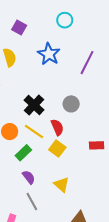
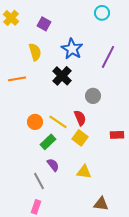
cyan circle: (65, 20) -> (102, 13), moved
black cross: (34, 105) -> (62, 76), moved
yellow triangle: (62, 185) -> (84, 172), turned -35
gray line: (32, 202) -> (39, 181), moved

